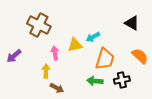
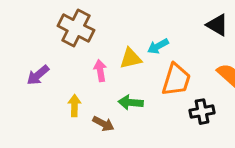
yellow arrow: (46, 71) -> (74, 105), moved
green arrow: (95, 81) -> (131, 102), moved

